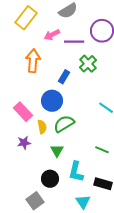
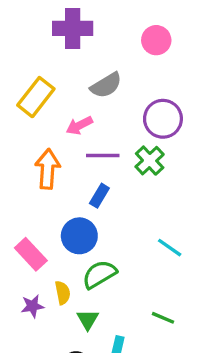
purple line: (74, 42) -> (103, 156), moved
green cross: (88, 64) -> (150, 161), moved
yellow semicircle: (42, 127) -> (63, 293), moved

